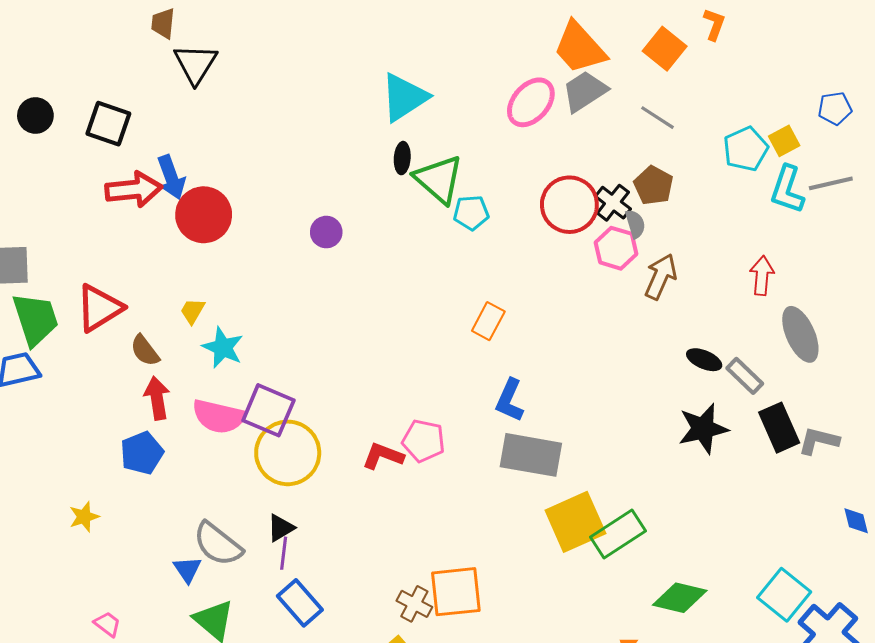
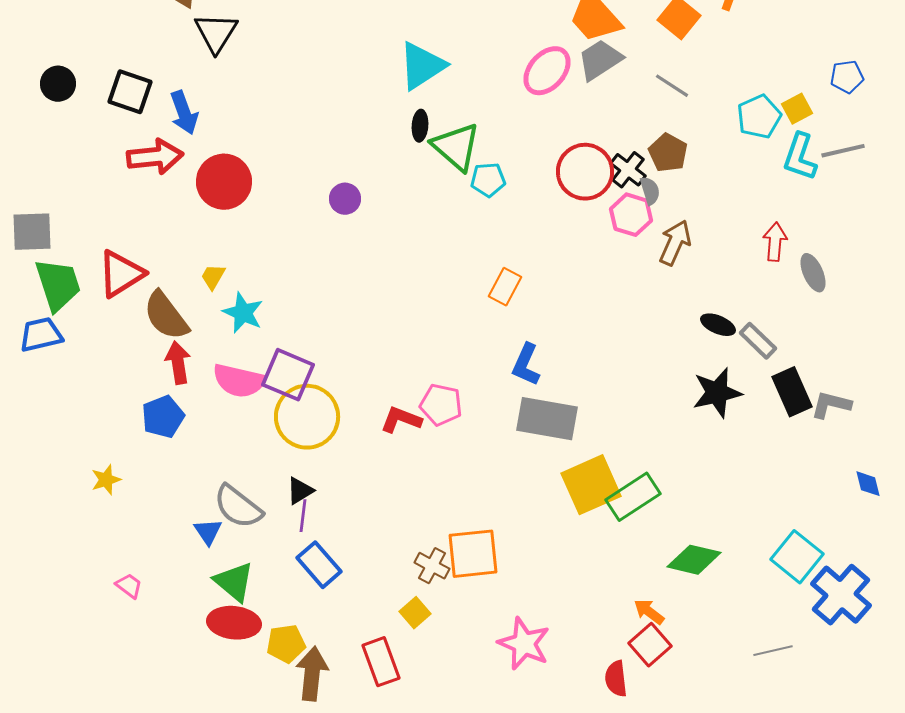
blue arrow: (171, 177) -> (184, 113), moved
gray ellipse: (800, 334) -> (813, 273), moved, size x0.7
brown semicircle: (145, 351) -> (166, 316), size x1.6

